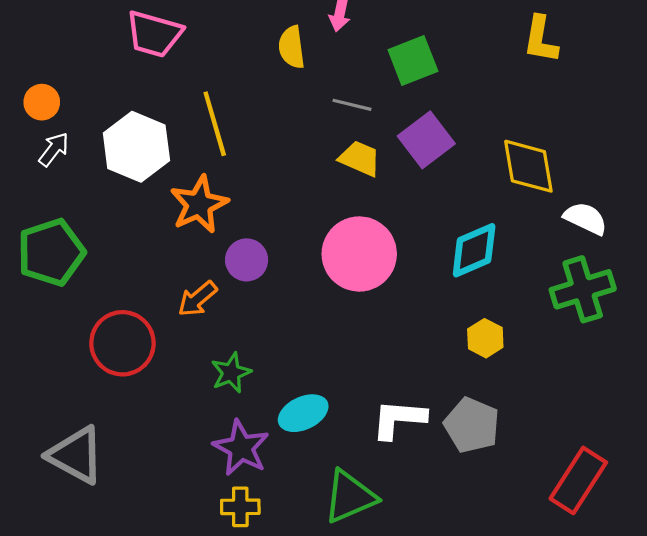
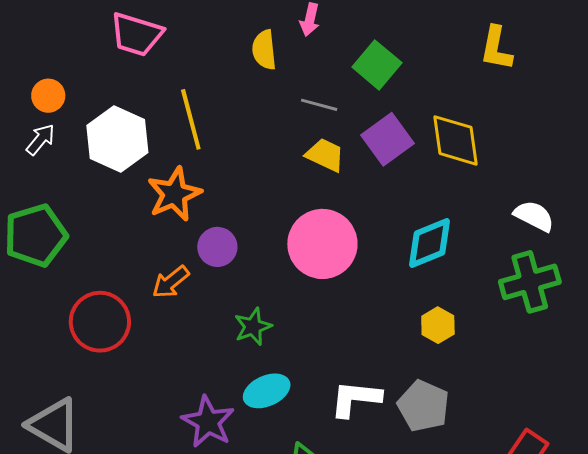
green square: (413, 60) -> (377, 65), turned -30
orange circle: (42, 102) -> (48, 96), moved
yellow diamond: (528, 166) -> (455, 140), moved
green star: (231, 373) -> (253, 327), moved

